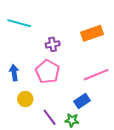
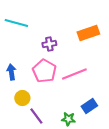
pink line: (96, 75) -> (74, 74), moved
blue rectangle: (82, 101) -> (89, 106), moved
purple line: (50, 117) -> (36, 116), moved

